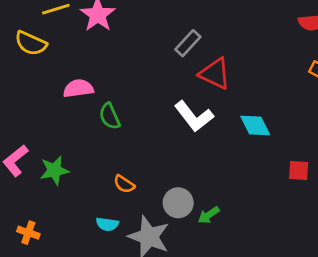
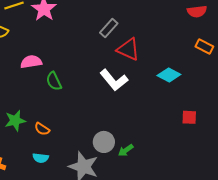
cyan diamond: (255, 125) -> (169, 75), moved, turned -35
orange semicircle: (124, 184) -> (42, 129), moved
cyan semicircle: (107, 224) -> (41, 158), moved

